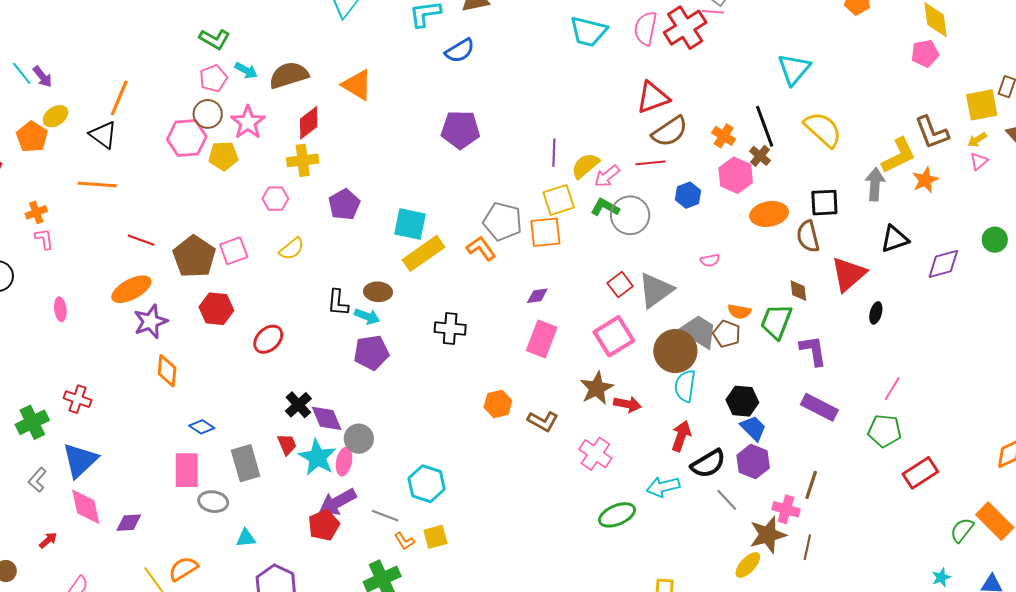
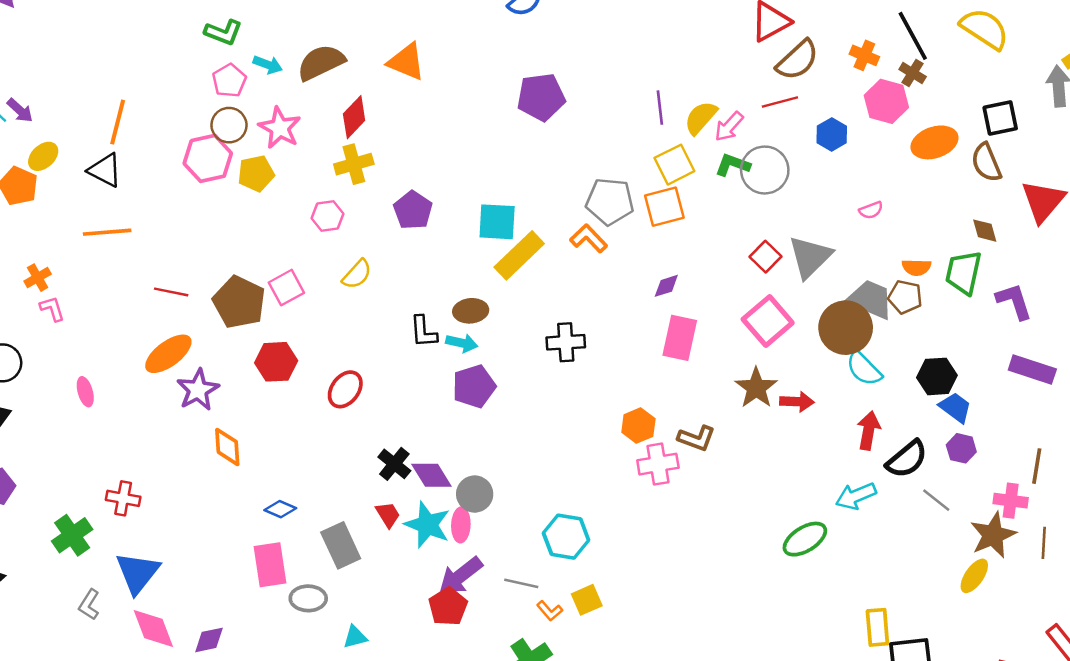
cyan semicircle: (685, 386) -> (864, 369), turned -44
pink cross: (595, 454) -> (658, 464), moved, turned -36
purple hexagon: (753, 462) -> (961, 448), size x0.7

